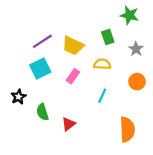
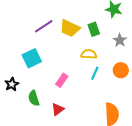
purple line: (42, 41) -> (44, 26), moved
yellow trapezoid: (73, 46) -> (70, 28), moved
pink rectangle: (73, 76) -> (62, 80), moved
cyan line: (102, 96) -> (95, 73), moved

